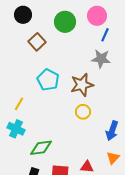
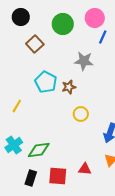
gray star: (101, 59) -> (84, 61), moved
brown star: (82, 85) -> (69, 87), moved, size x0.6
cyan cross: (16, 129) -> (14, 145), moved, turned 30

